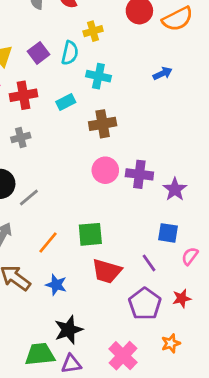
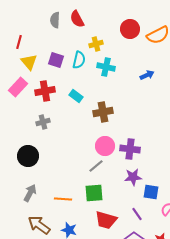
purple square: (38, 53) -> (56, 60), turned -35
cyan cross: (98, 76) -> (106, 67), moved
cyan rectangle: (66, 102) -> (76, 96), turned 64
purple star: (175, 189) -> (133, 177), moved, turned 30
gray line: (29, 197) -> (96, 166), moved
orange line: (48, 242) -> (63, 199), turned 54

